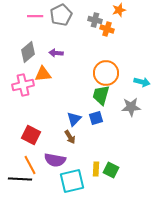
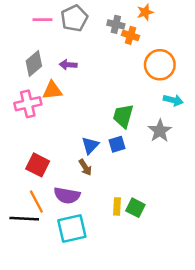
orange circle: (106, 73) -> (160, 65), moved
gray star: (131, 107) -> (160, 131), turned -30
cyan square: (72, 181) -> (72, 228), moved

